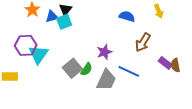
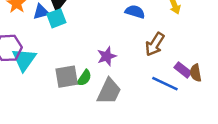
gray square: (72, 68) -> (67, 77), turned 30
blue line: (129, 71) -> (165, 84), moved

